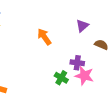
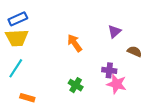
green cross: (61, 78) -> (76, 85), moved

